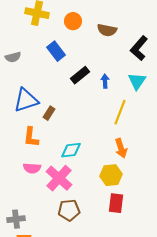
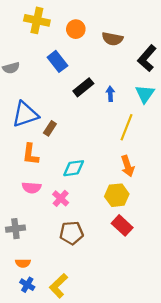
pink cross: (59, 178) -> (61, 198), size x0.6
red rectangle: (116, 203) -> (122, 225), turned -54
gray cross: (16, 219) -> (15, 229), moved

